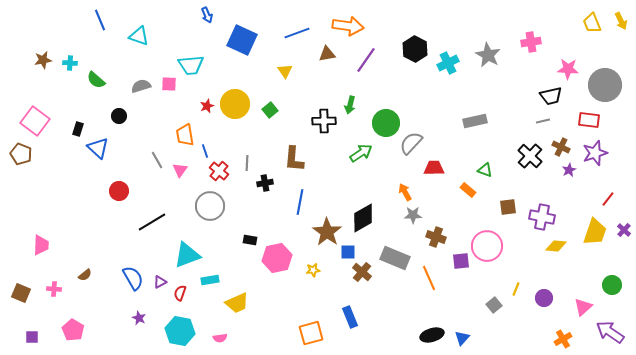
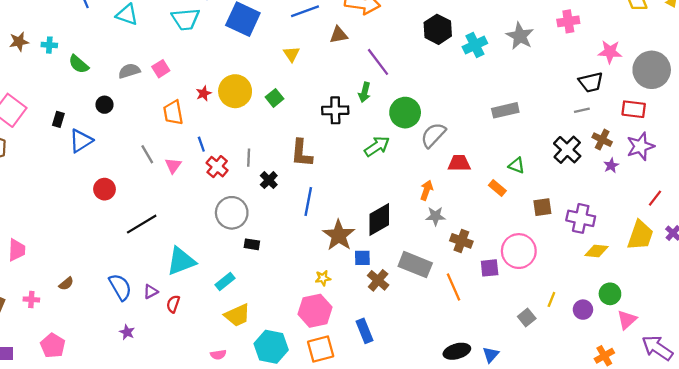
purple line: (366, 60) -> (378, 62), moved, turned -72
cyan trapezoid: (191, 65) -> (186, 19), moved
pink square: (169, 84) -> (161, 69), turned -35
orange trapezoid: (185, 135) -> (173, 113), moved
blue triangle: (98, 148) -> (81, 141), turned 45
black cross: (265, 183) -> (269, 180), turned -35
orange arrow: (405, 192) -> (426, 190), turned 48
gray circle: (210, 206) -> (232, 213), moved
pink hexagon: (277, 258) -> (315, 311), moved
cyan rectangle: (210, 280) -> (225, 281), moved, turned -30
green circle: (612, 285) -> (610, 294), moved
cyan hexagon: (180, 331) -> (271, 347), moved

